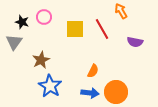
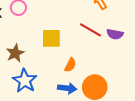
yellow square: (75, 29) -> (51, 38), moved
red line: (102, 29) -> (90, 30), moved, turned -30

